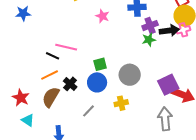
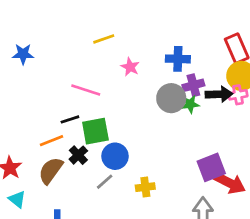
pink line: (66, 47) -> (86, 90), moved
black line: (53, 56) -> (70, 119), moved, turned -48
green square: (100, 64) -> (95, 131), moved, size x1.5
gray circle: (130, 75) -> (171, 98), moved
gray line: (89, 111) -> (105, 182), moved

